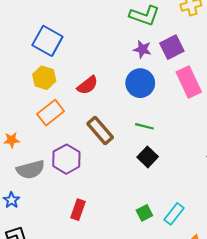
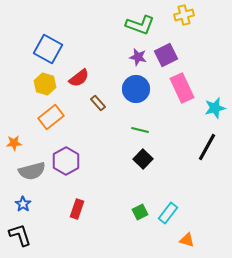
red semicircle: (87, 85) -> (79, 78), moved
brown rectangle: (100, 131) -> (98, 103), moved, size x0.6
blue star: (12, 200) -> (23, 204), moved

